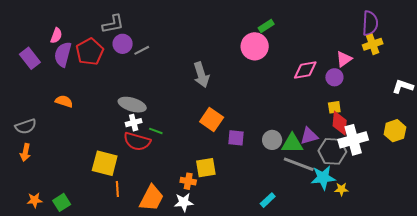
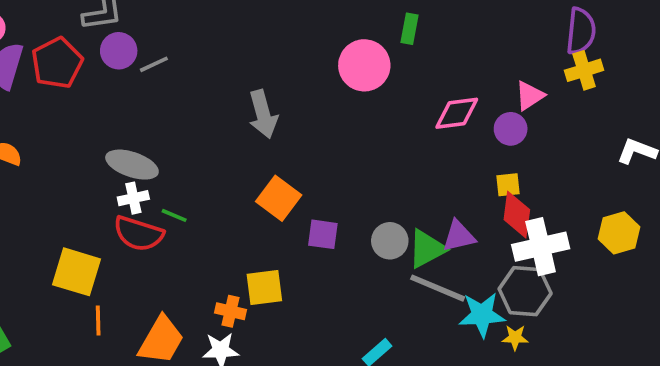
green rectangle: (266, 26) -> (410, 29), moved, turned -49
green triangle: (292, 143) -> (427, 249), turned -30
gray hexagon: (332, 151) -> (525, 291), moved

